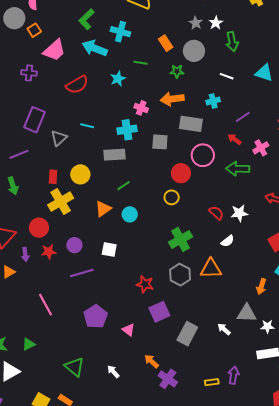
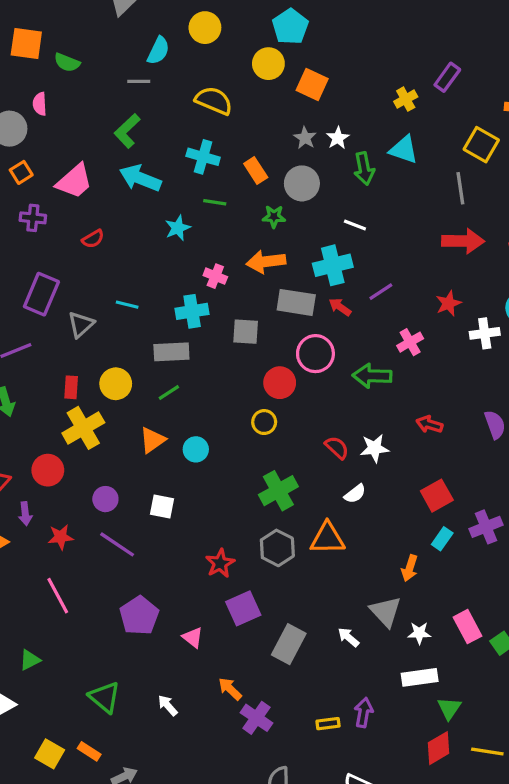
orange square: (34, 30) -> (21, 172), moved
cyan cross: (120, 32) -> (203, 157), moved
cyan triangle: (264, 73) -> (404, 150), moved
red semicircle: (77, 85) -> (93, 239), moved, size x0.6
cyan cross: (213, 101) -> (333, 265), size x1.6
red arrow: (235, 139) -> (340, 307), moved
green line: (123, 186) -> (169, 393), moved
red star: (49, 252) -> (61, 537), moved
purple line: (82, 273) -> (117, 544), turned 50
red star: (145, 284) -> (220, 563), turned 30
gray triangle: (247, 313) -> (385, 612), turned 45

